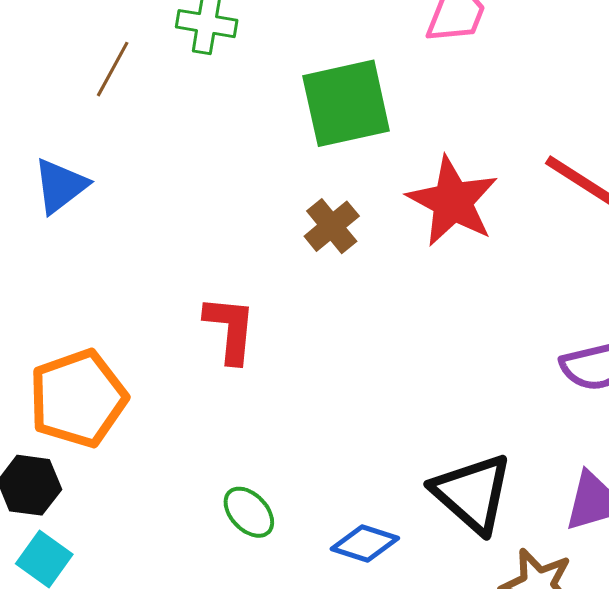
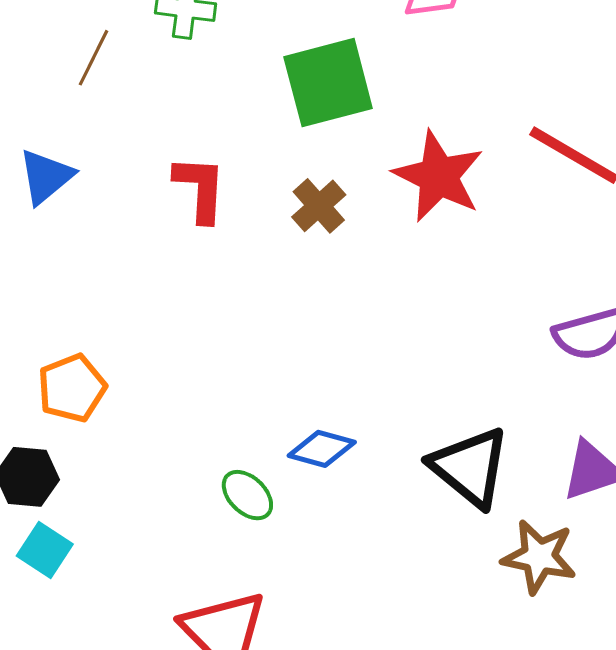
red L-shape: (230, 329) -> (200, 189), moved
orange pentagon: (78, 398) -> (72, 388), size x0.7
blue diamond: (365, 544) -> (322, 449), moved

